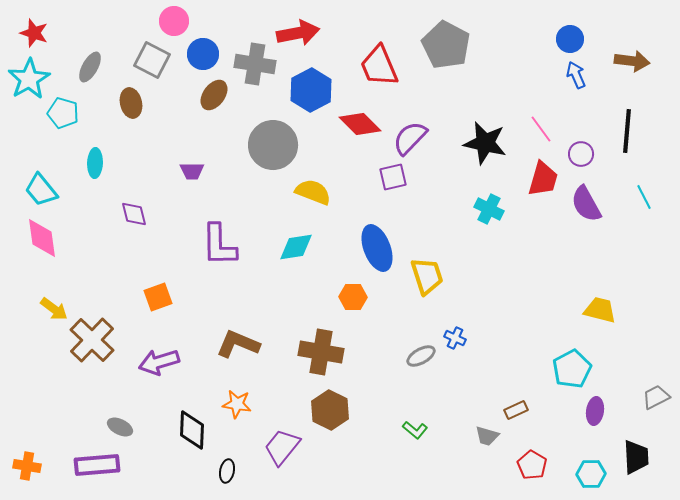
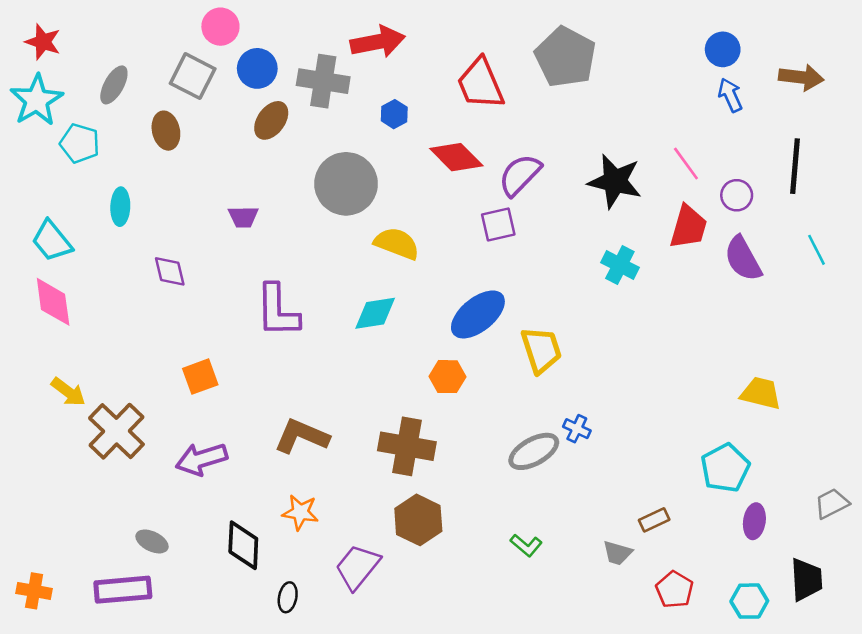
blue hexagon: (311, 90) -> (394, 114), size x0.5
blue ellipse: (377, 248) -> (478, 314), turned 72
gray ellipse: (421, 356) -> (534, 451), size x1.4

